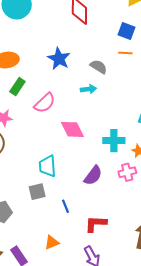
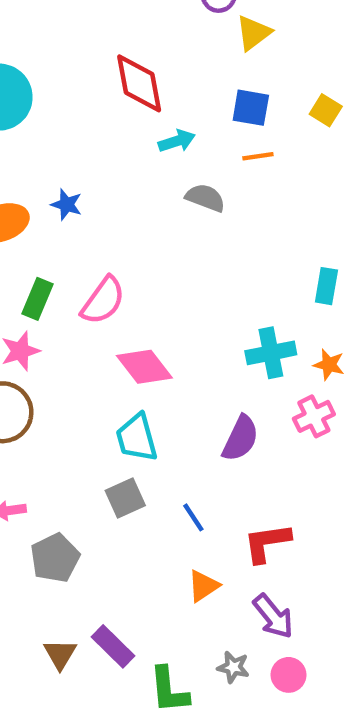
blue star: (59, 59) -> (67, 204), moved, size x0.6
green rectangle: (17, 87) -> (37, 299), moved
cyan arrow: (88, 89) -> (177, 141), moved
pink diamond: (72, 129) -> (144, 367), moved
orange triangle: (52, 242) -> (203, 586), moved

